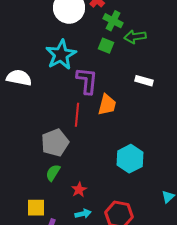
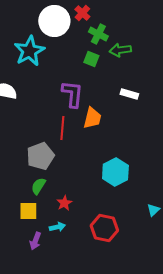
cyan star: (61, 55) -> (29, 51), moved
yellow square: (36, 208) -> (28, 211), moved
cyan arrow: (83, 214) -> (57, 227), moved

